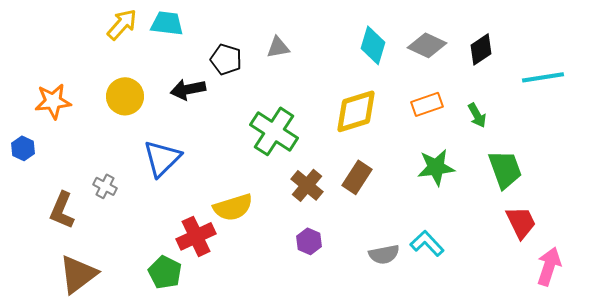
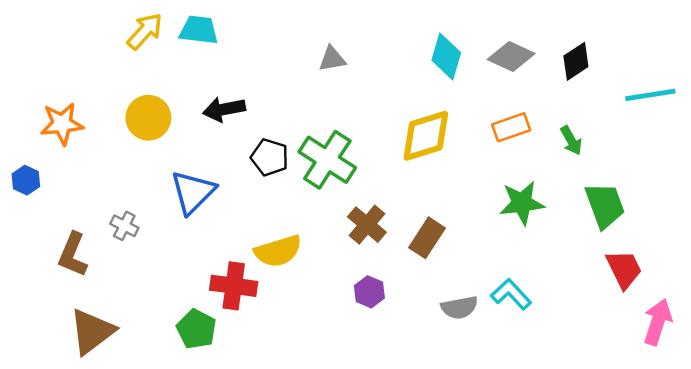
black pentagon: (226, 59) -> (270, 157), moved
brown rectangle: (357, 177) -> (427, 238), moved
red cross: (196, 236) -> (234, 286), turned 33

